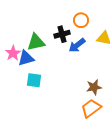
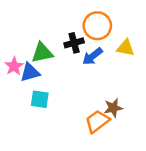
orange circle: (81, 20) -> (97, 26), size x1.5
orange trapezoid: (91, 108) -> (97, 121), moved

